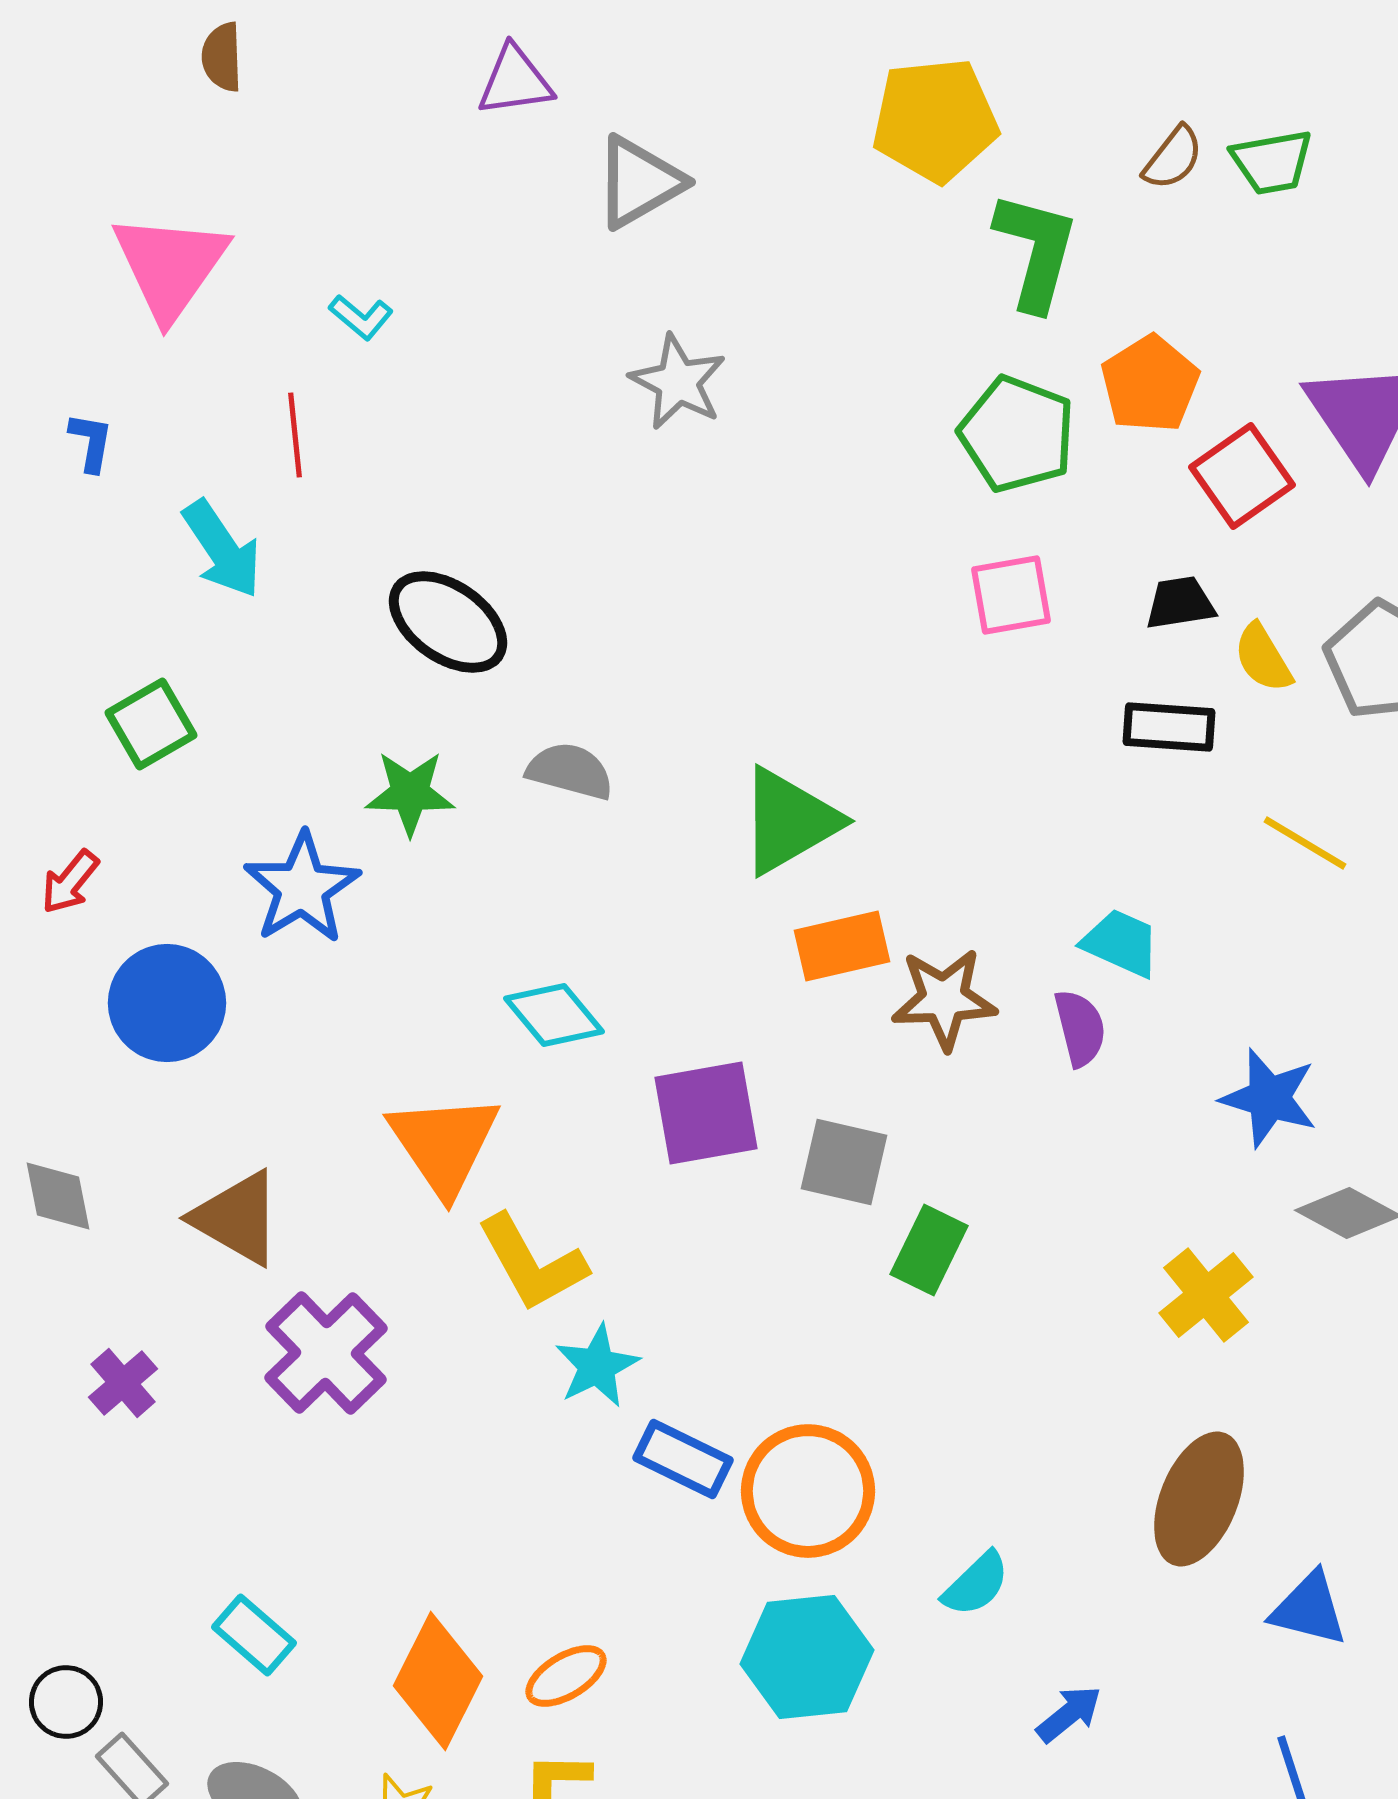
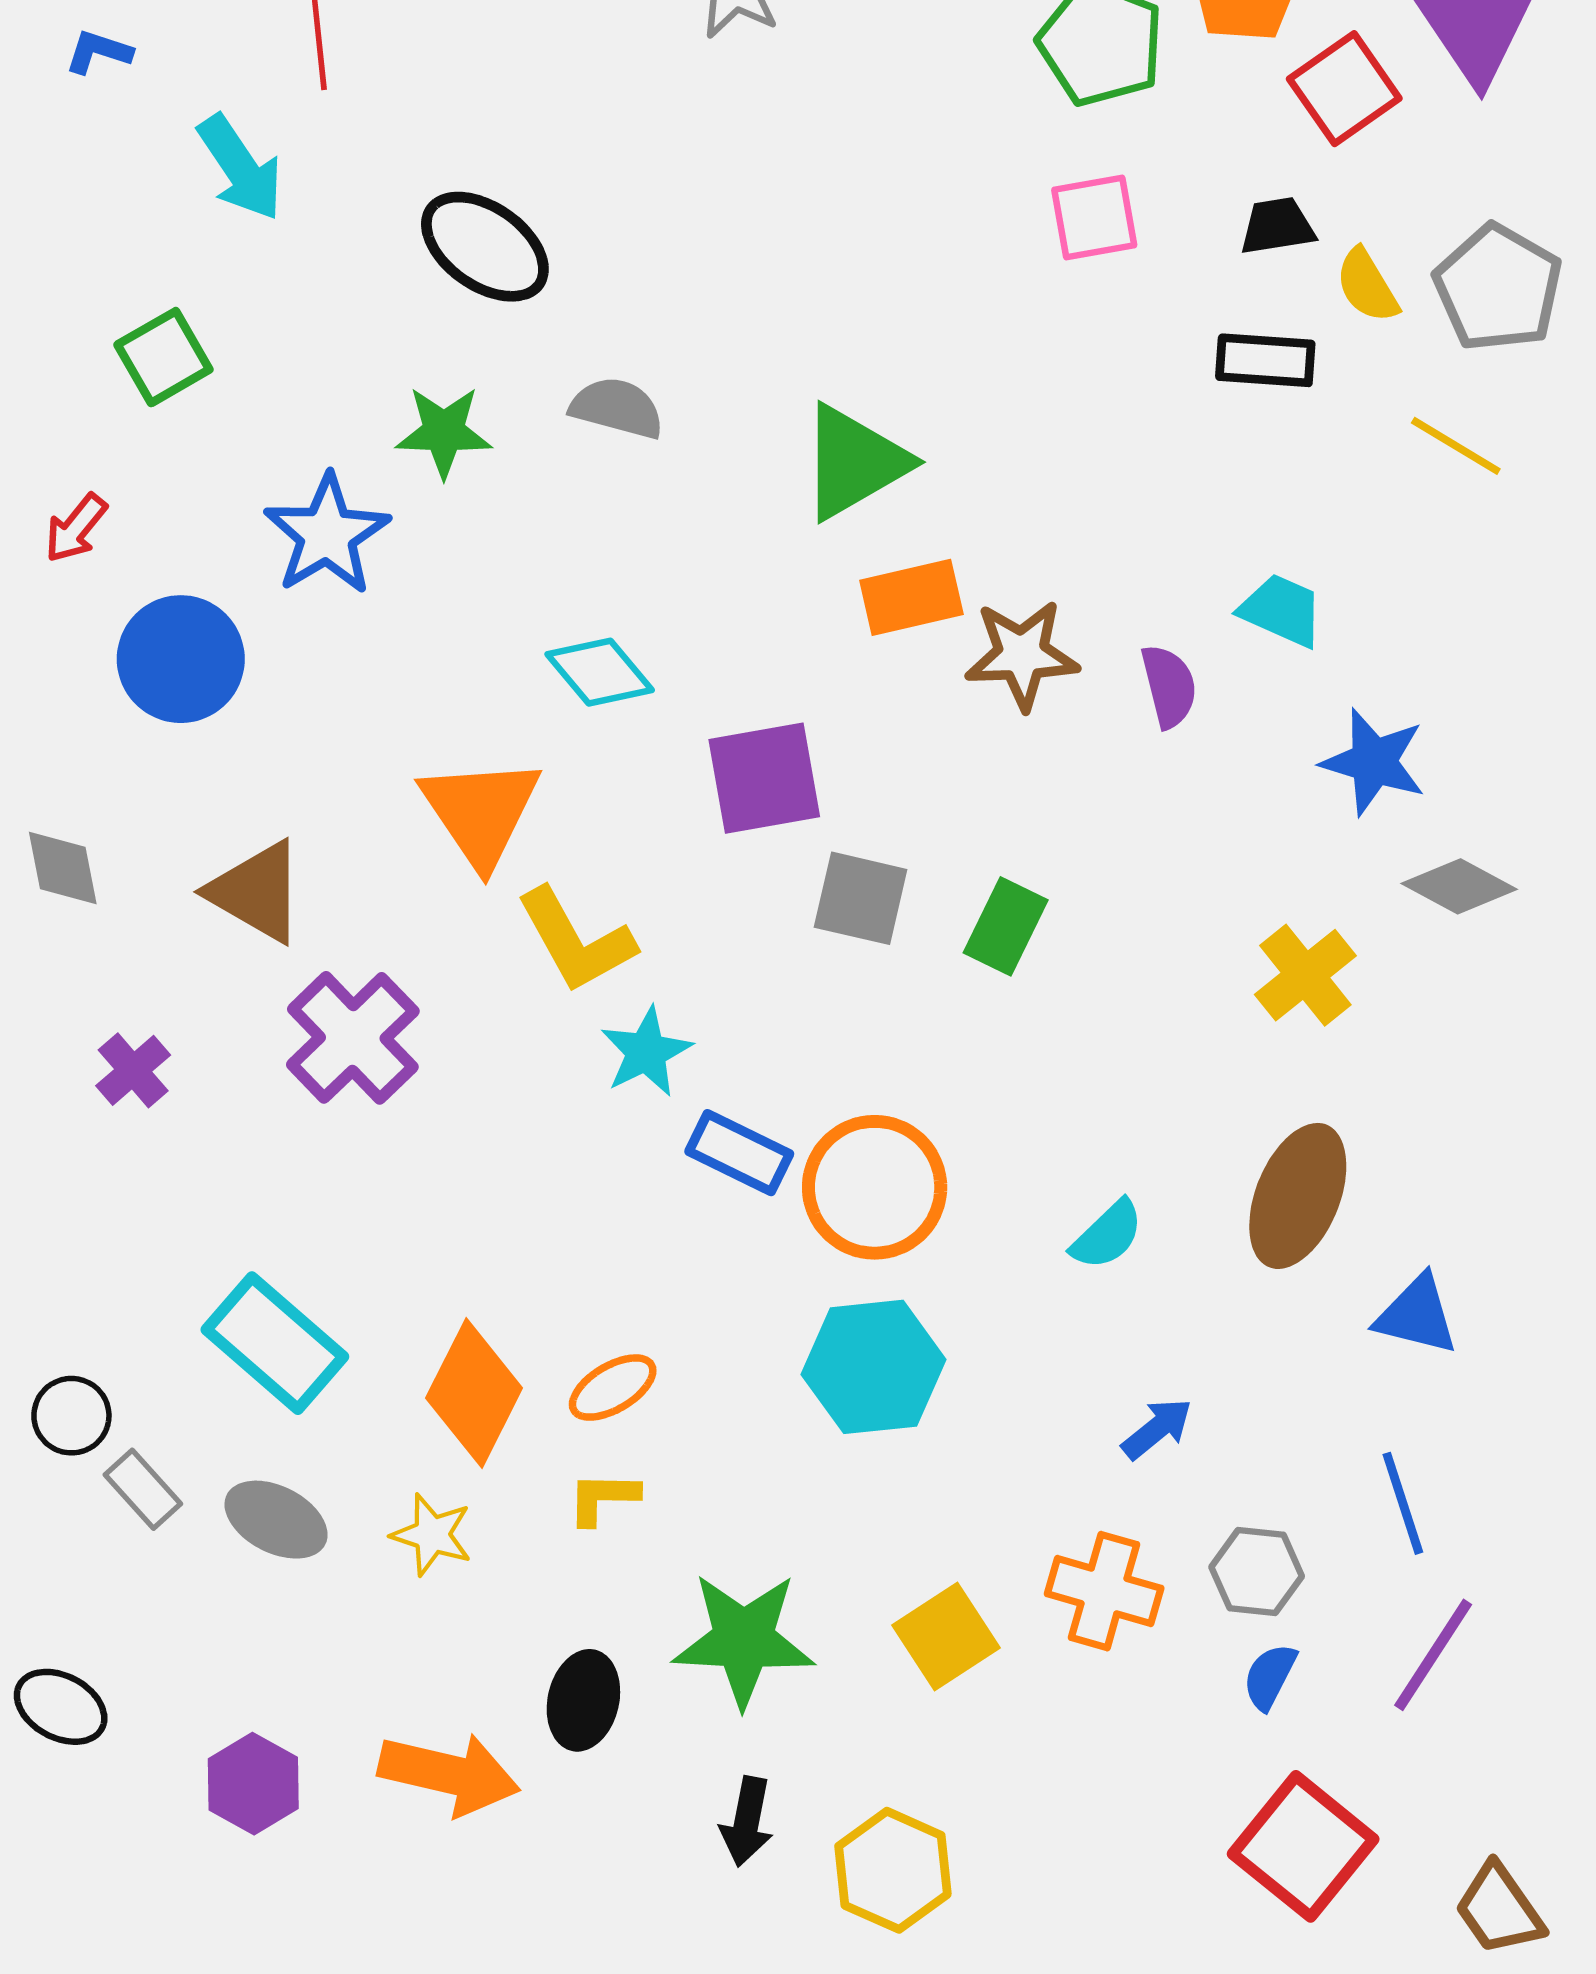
blue L-shape: (91, 442) -> (98, 52), turned -82
yellow line: (1305, 843) -> (1456, 446), moved
cyan trapezoid: (1121, 943) -> (1282, 610), moved
gray square: (844, 1162) -> (861, 898), moved
cyan semicircle: (976, 1584) -> (1107, 1235), moved
cyan rectangle: (254, 1635) -> (275, 1343), size x1.6

